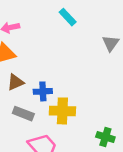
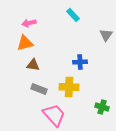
brown triangle: (15, 82) -> (33, 65), turned 32
blue cross: (43, 91) -> (80, 62), moved

